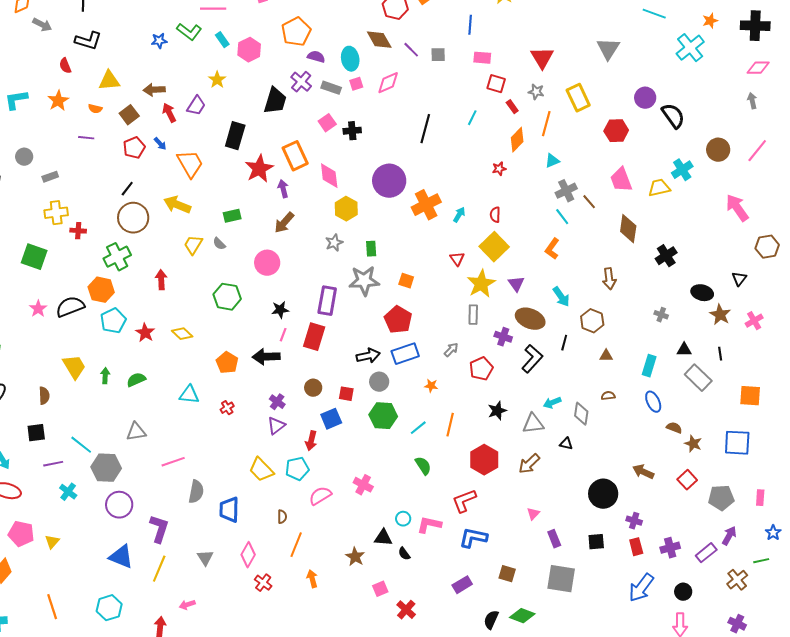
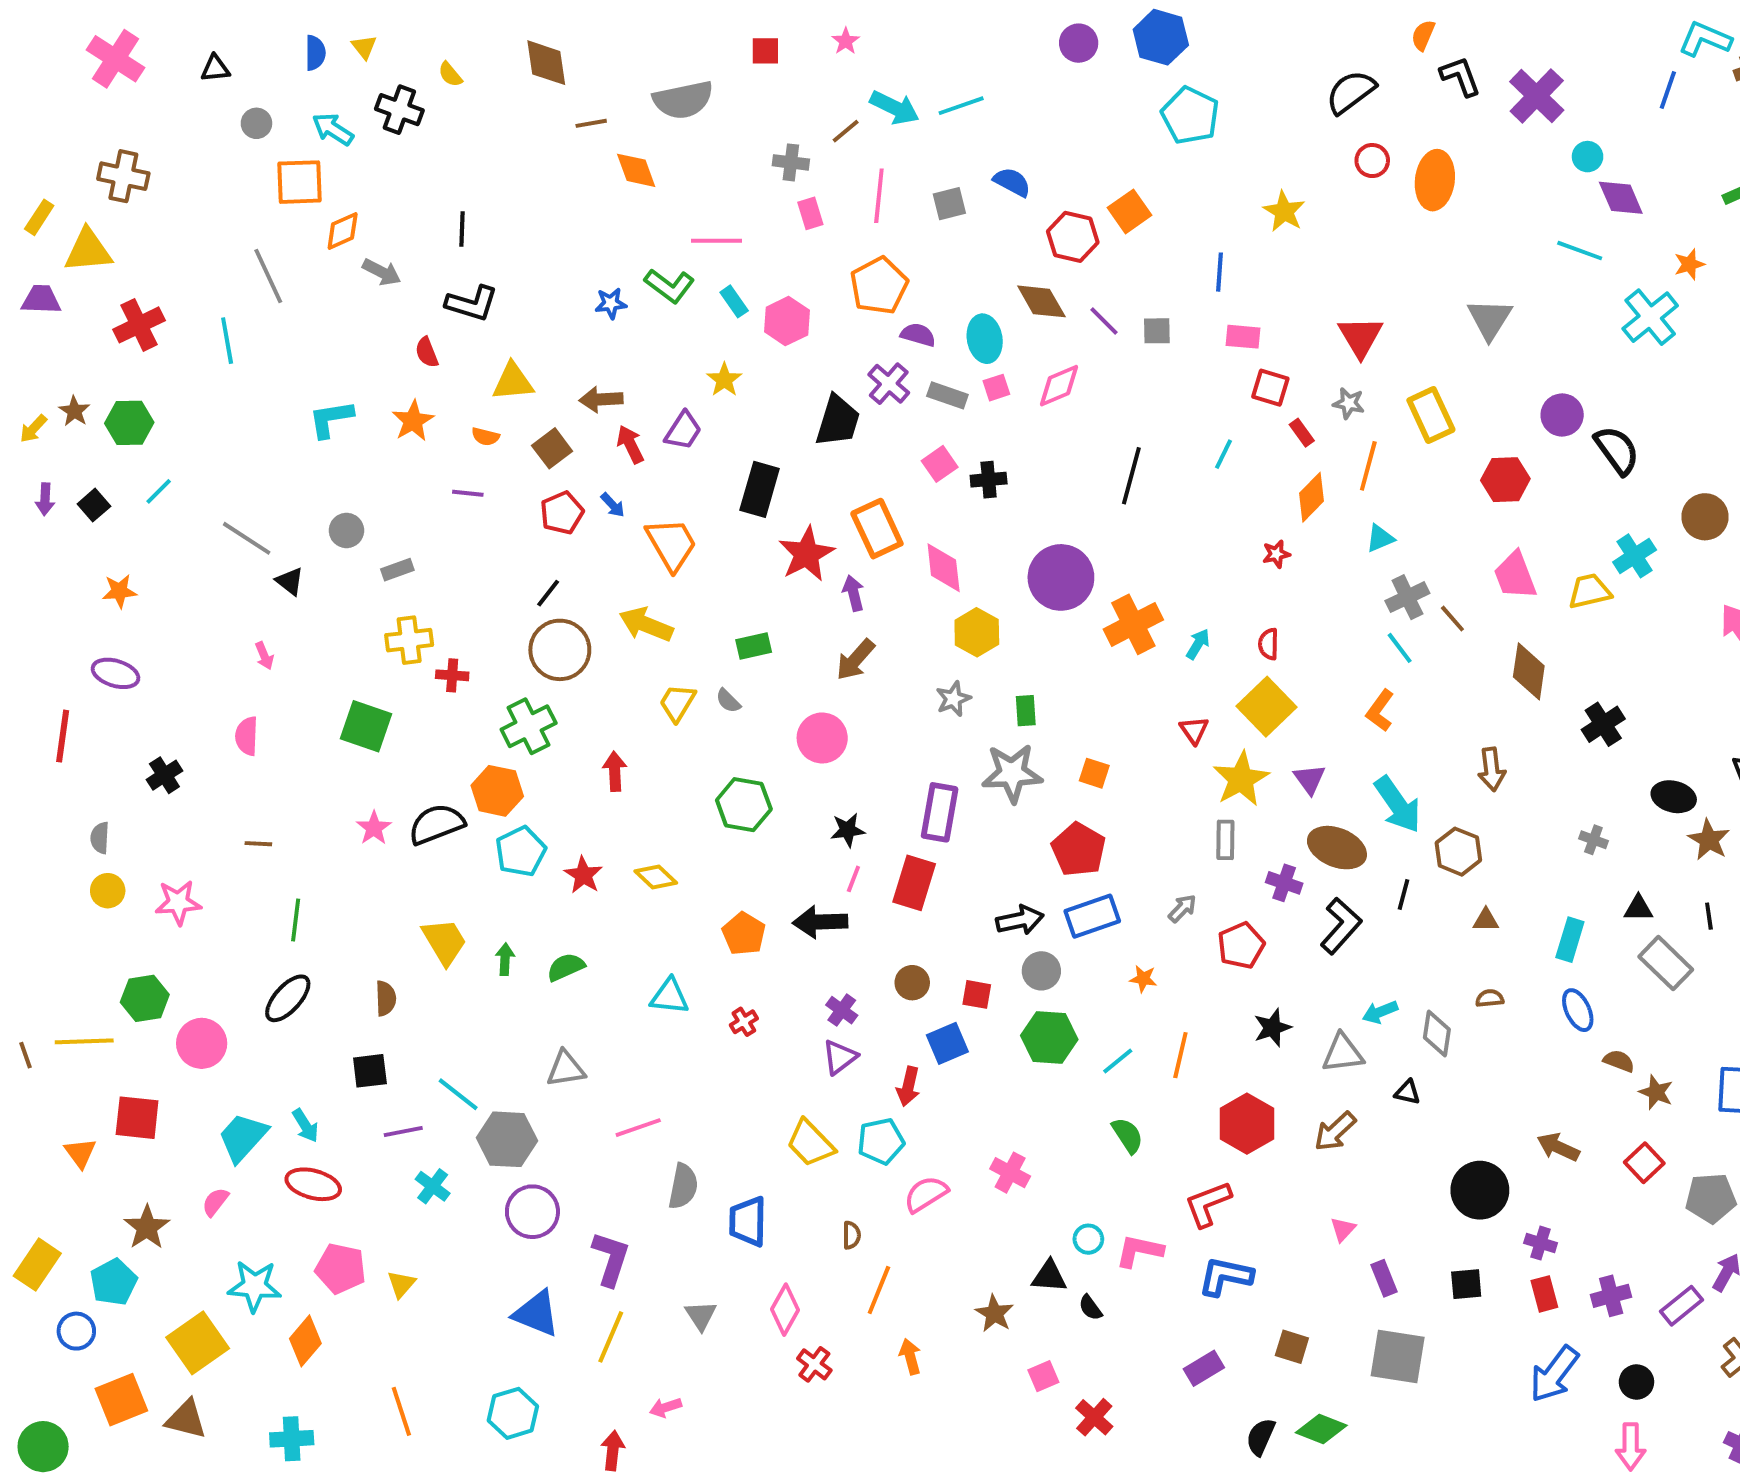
cyan arrow: (561, 297) -> (1398, 805), size x1.4

